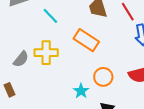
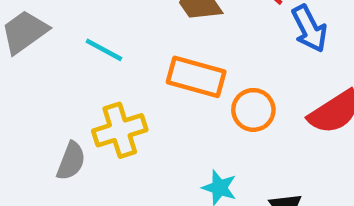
orange circle: (103, 77) -> (253, 110), moved

